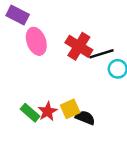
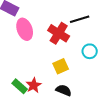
black line: (101, 54) -> (80, 19), moved
yellow square: (70, 109) -> (61, 66), moved

